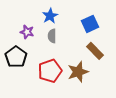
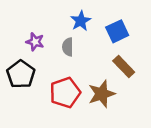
blue star: (50, 16) -> (81, 21), moved

